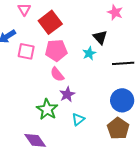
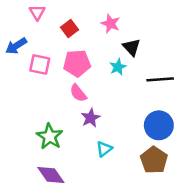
pink star: (115, 12) -> (110, 24), moved
red square: (50, 22) -> (69, 29), size x0.6
green star: (47, 109) -> (50, 136), moved

